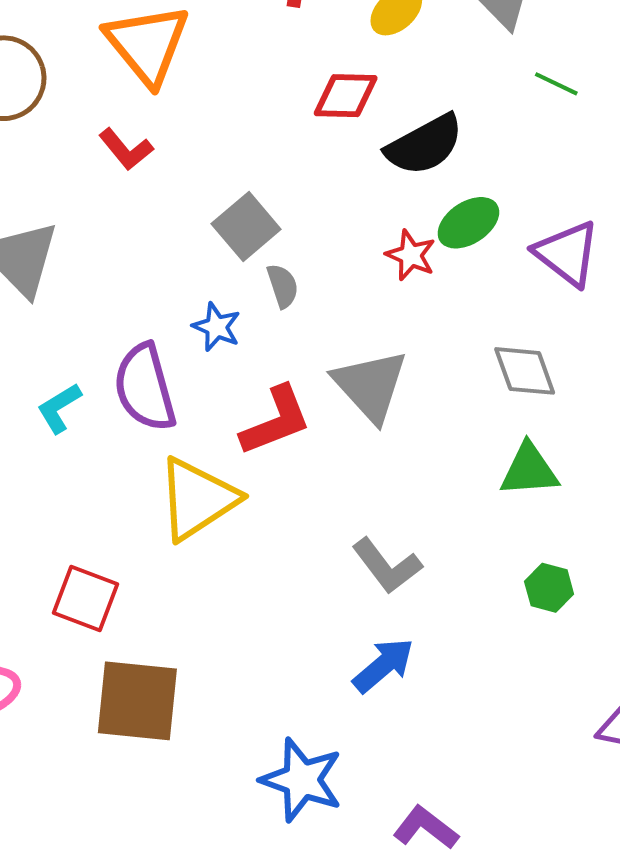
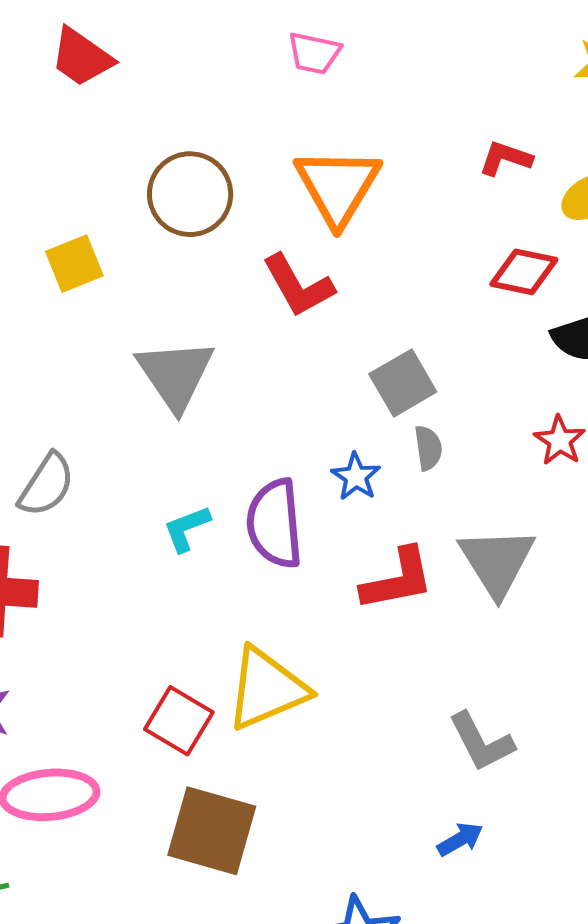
red L-shape: (126, 149) -> (298, 286), size x1.4
yellow triangle: (197, 499) -> (267, 689), moved
blue arrow: (383, 665) -> (460, 839), size x0.7

